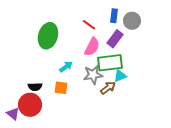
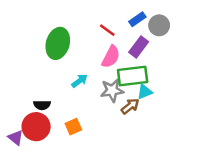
blue rectangle: (114, 16) -> (137, 19), turned 48
orange square: (61, 88) -> (73, 127), moved, turned -32

